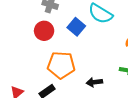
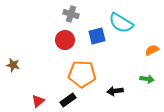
blue square: (76, 27) -> (97, 36), turned 36

